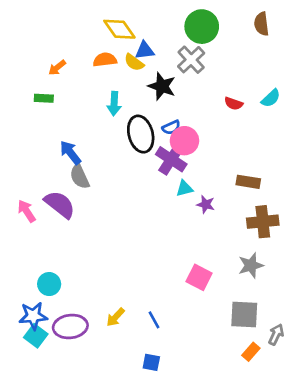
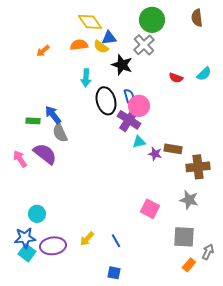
green rectangle: (44, 98) -> (33, 121), moved
blue semicircle: (171, 127) -> (129, 96), turned -80
brown rectangle: (248, 182) -> (173, 149), moved
gray star: (251, 265) -> (189, 200), turned 30

